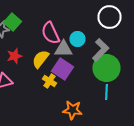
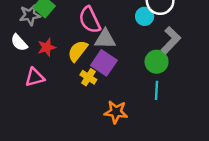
cyan circle: (78, 39) -> (145, 16), moved
gray L-shape: (100, 50) -> (171, 40), moved
green circle: (106, 68) -> (157, 62), size x0.7

